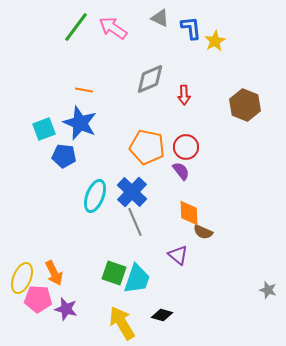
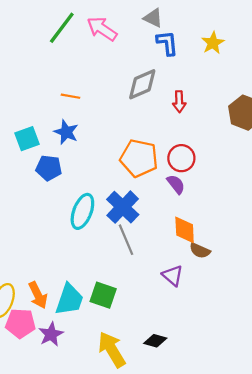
blue L-shape: (191, 28) -> (167, 43), moved
blue star: (80, 123) -> (66, 132), size x0.7
cyan trapezoid: (137, 279) -> (69, 299), moved
purple star: (66, 309) -> (51, 334), turned 30

